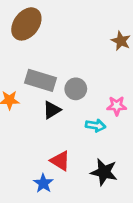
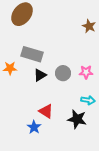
gray circle: (76, 89) -> (63, 73), moved
cyan arrow: (96, 126) -> (88, 100), moved

